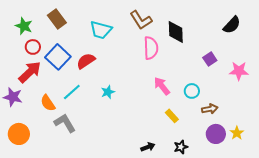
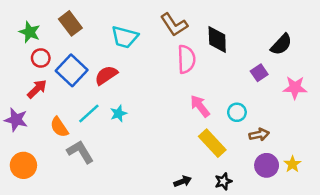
black semicircle: (232, 25) -> (281, 44), moved
red arrow: (30, 72) -> (37, 89), size x0.7
cyan star: (108, 92) -> (118, 114), moved
yellow rectangle: (172, 116) -> (212, 143), size x1.6

